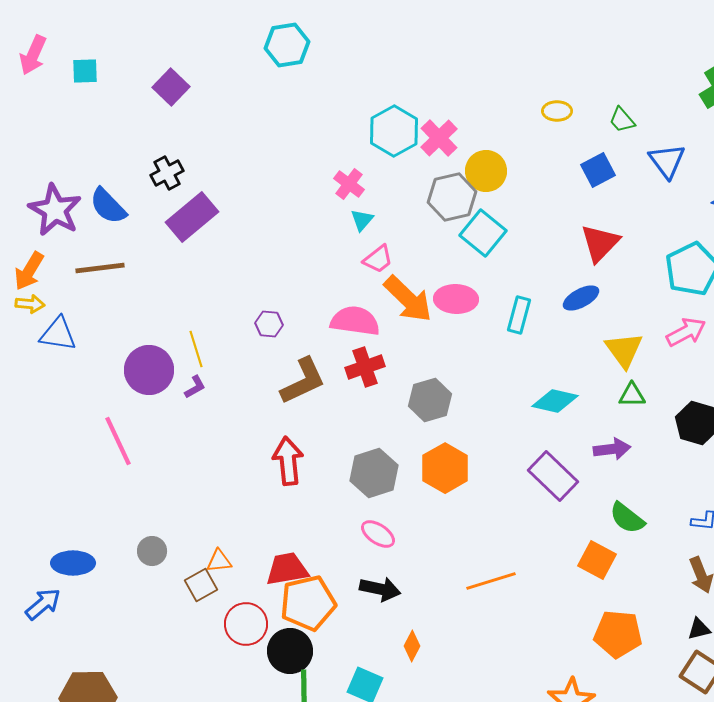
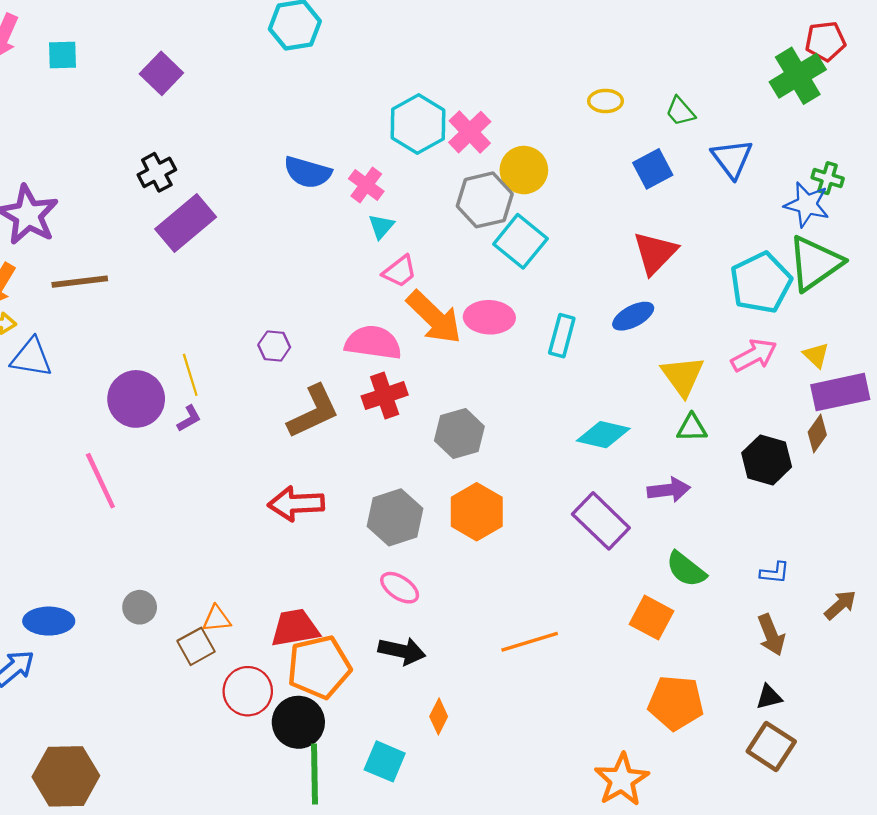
blue semicircle: (108, 206) -> (308, 172), moved, turned -30
red arrow: (288, 461) -> (296, 504), turned -87

